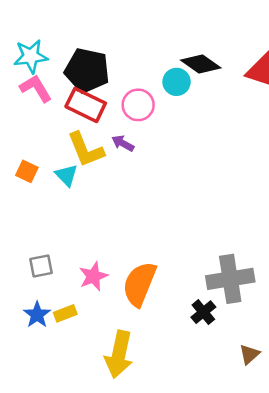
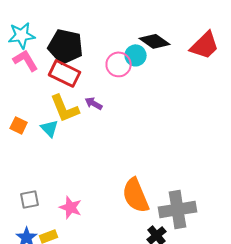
pink circle: (138, 105) -> (119, 64), moved
pink star: (93, 276) -> (71, 207), turned -30
orange semicircle: (139, 284) -> (136, 195), moved, turned -45

